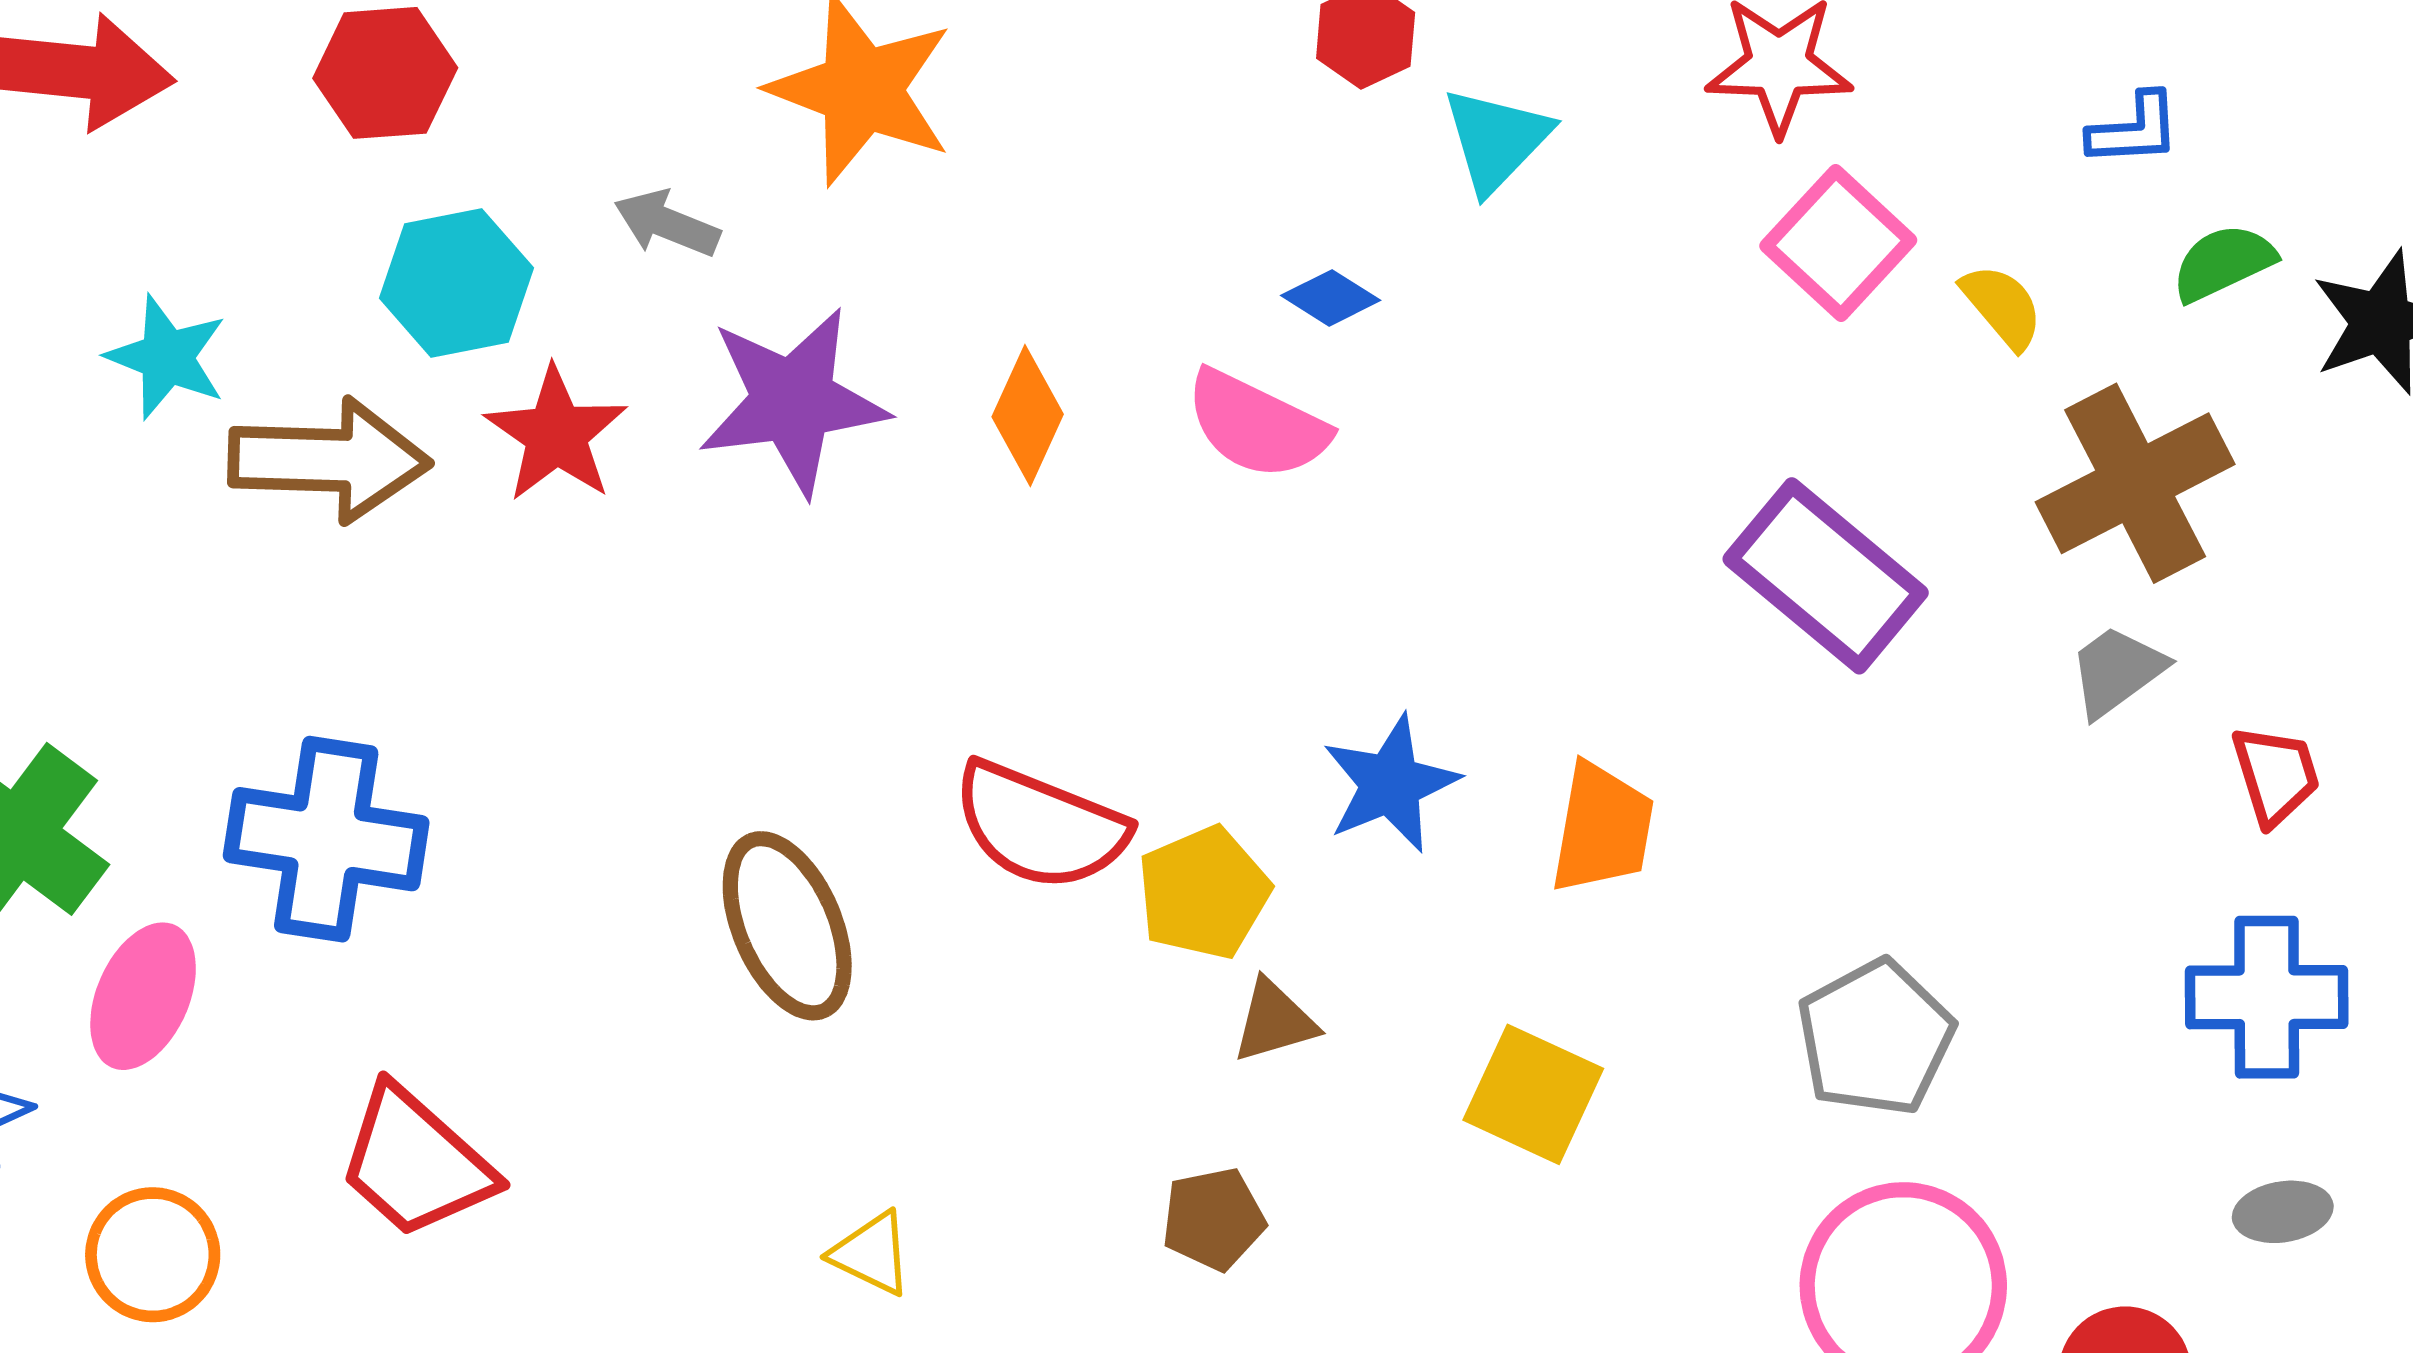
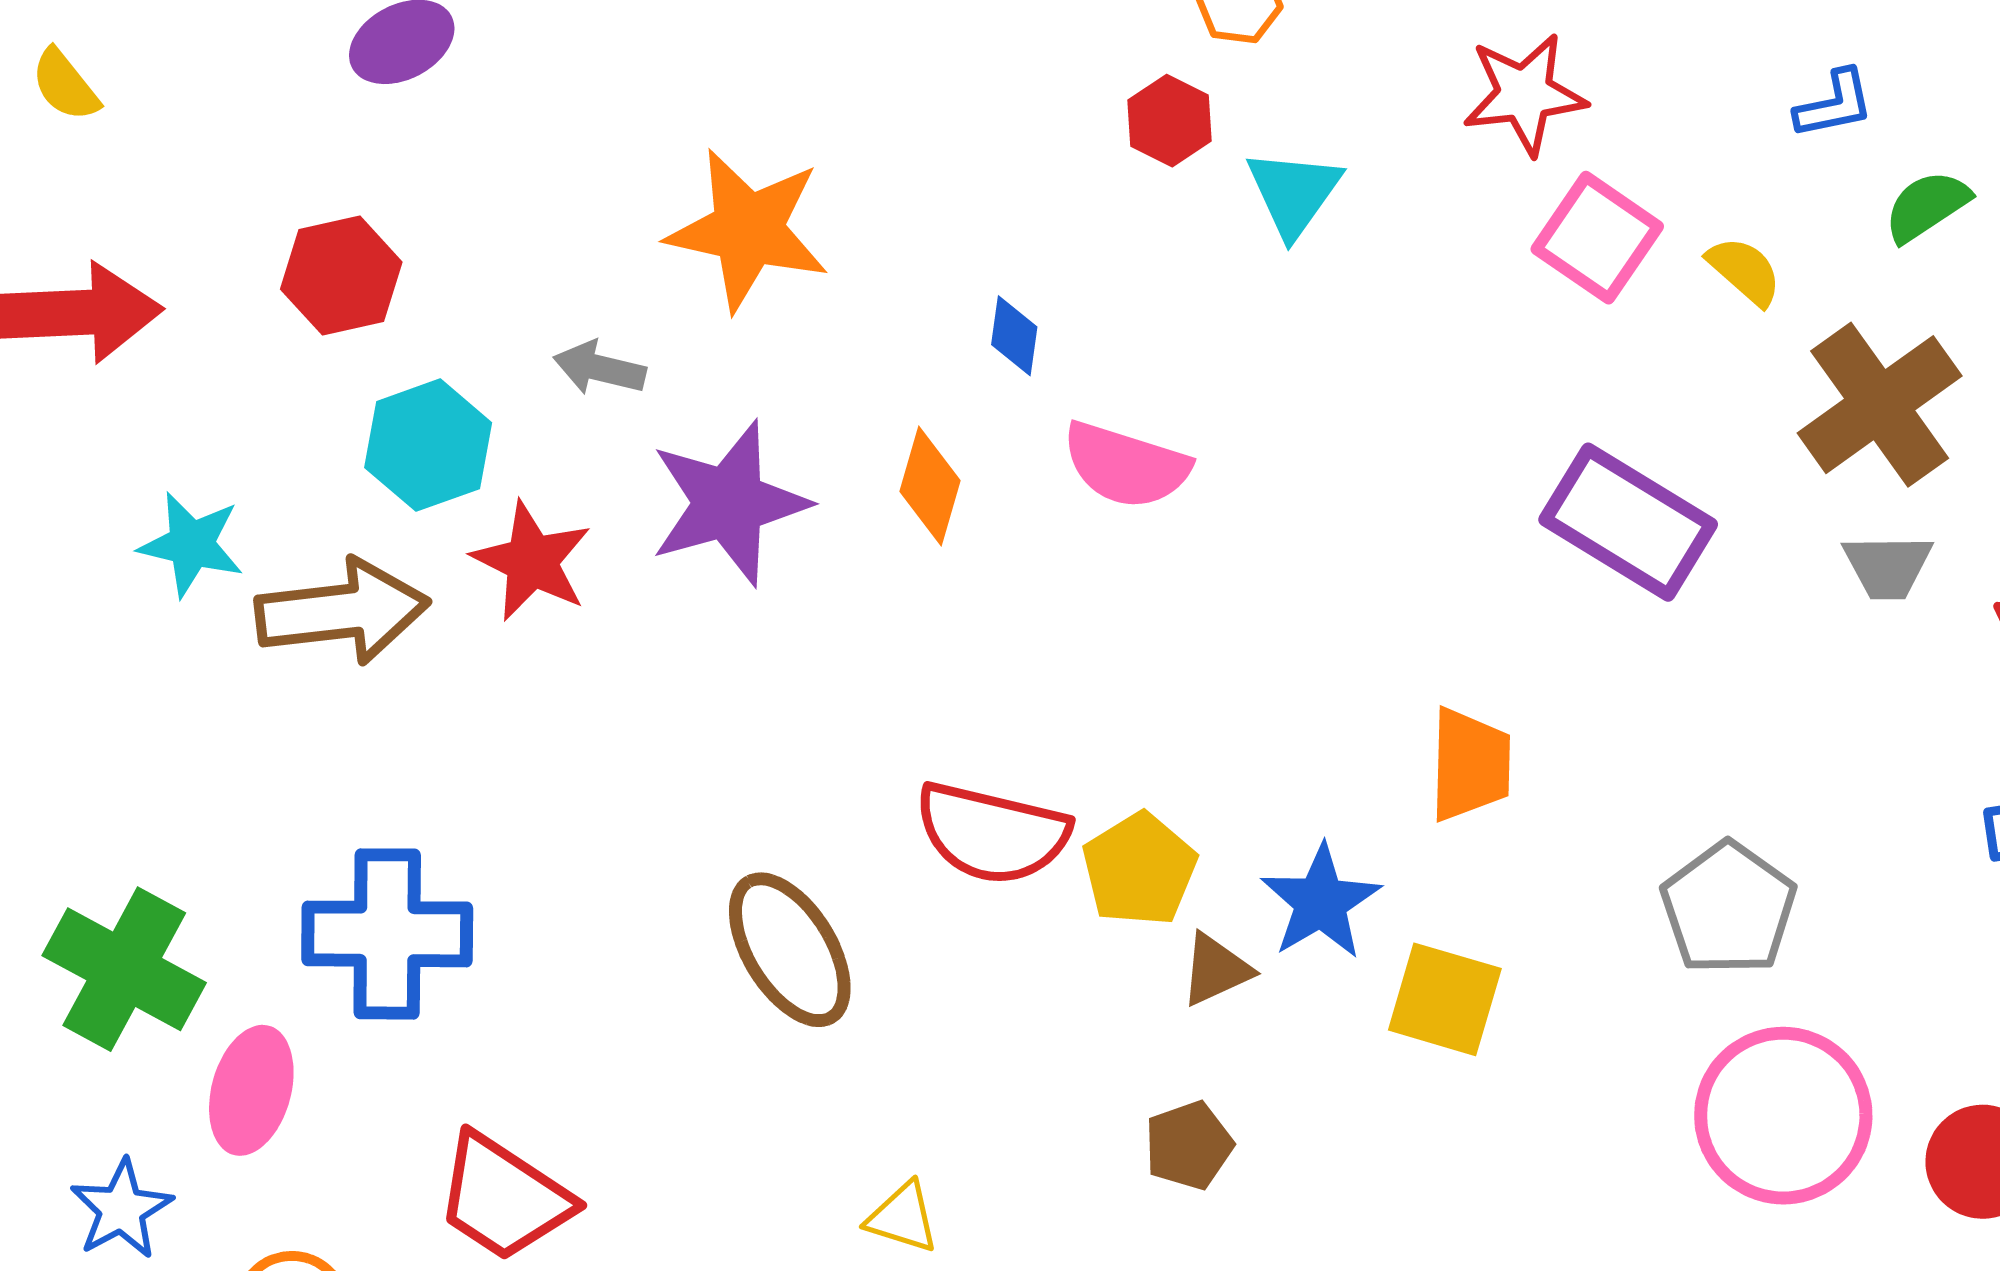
blue diamond: (1331, 298) -> (1014, 336), moved, turned 74
gray trapezoid: (2117, 671) -> (1888, 566), turned -136
blue star: (1391, 784) -> (1321, 902), moved

